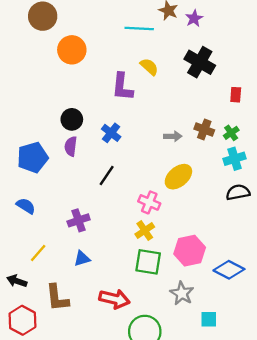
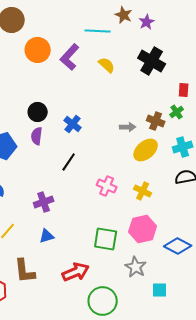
purple L-shape: (122, 87) -> (70, 57), moved, turned 36
green cross: (231, 133) -> (177, 112), moved
yellow ellipse: (178, 177) -> (146, 150), moved
yellow cross: (145, 230) -> (143, 191), moved, turned -30
red arrow: (114, 299) -> (76, 272), turned -36

